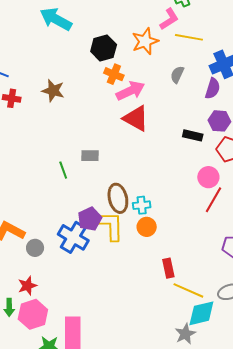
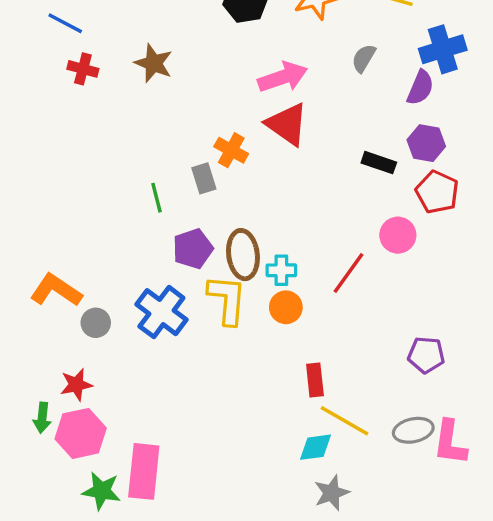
orange cross: (114, 74) -> (231, 150), moved
gray rectangle: (90, 156) -> (204, 178), turned 66
red line: (213, 200) -> (349, 273), moved
purple pentagon: (90, 219) -> (193, 249), moved
cyan diamond: (201, 313) -> (316, 447), moved, size x0.7

